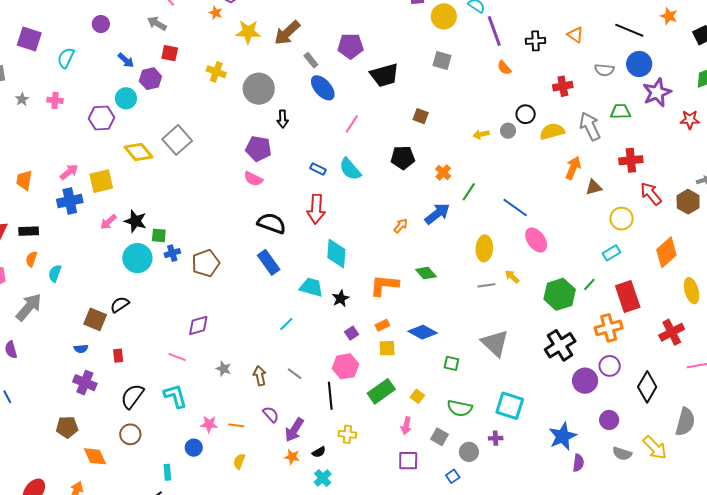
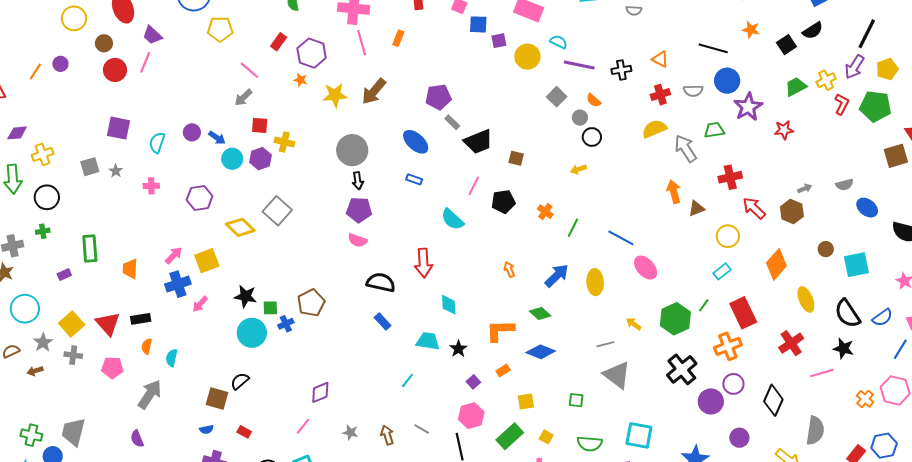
gray arrow: (157, 23) -> (243, 97), turned -66
purple circle: (101, 24) -> (192, 132), moved
purple line: (494, 31) -> (579, 65), turned -52
gray rectangle: (311, 60) -> (452, 122), moved
gray square: (442, 60) -> (557, 97), moved, turned 36
yellow cross: (216, 72) -> (284, 142), moved
black trapezoid: (384, 75) -> (478, 142), moved
purple hexagon: (150, 79) -> (260, 159), moved
red cross: (563, 86) -> (660, 95), moved
cyan circle: (126, 98) -> (232, 159), moved
gray star: (22, 99) -> (116, 171), moved
black circle: (526, 114) -> (592, 137), moved
black arrow: (283, 119) -> (358, 181), moved
pink line: (352, 124) -> (474, 186), moved
gray circle: (508, 131) -> (580, 118), moved
yellow semicircle: (552, 131) -> (654, 129), moved
orange arrow: (573, 168) -> (674, 192), turned -30
blue rectangle: (318, 169) -> (414, 179), moved
blue arrow: (437, 214) -> (557, 276), moved
pink arrow: (108, 222) -> (200, 304), moved
orange arrow: (401, 226) -> (509, 269), turned -56
cyan diamond: (336, 254) -> (449, 305), size x0.7
blue rectangle: (269, 262) -> (383, 322), size x0.7
brown pentagon: (206, 263) -> (311, 303), moved
yellow arrow: (512, 277) -> (634, 324), moved
gray line: (486, 285) -> (605, 344), moved
blue diamond: (423, 332) -> (541, 352), moved
yellow square: (387, 348) -> (526, 401), moved
red rectangle: (118, 356) -> (244, 432), turned -48
pink line: (177, 357) -> (303, 426), turned -66

